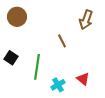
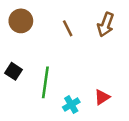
brown line: (62, 41) -> (68, 28), moved
red triangle: (83, 79) -> (102, 97), turned 48

